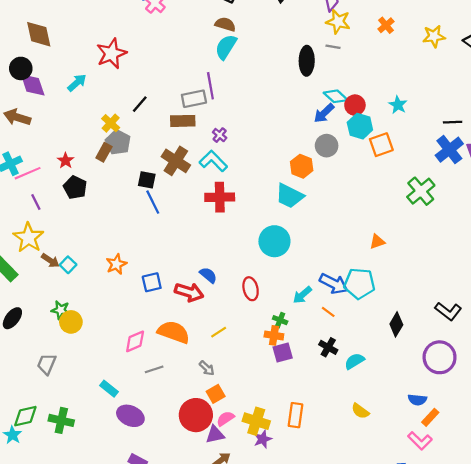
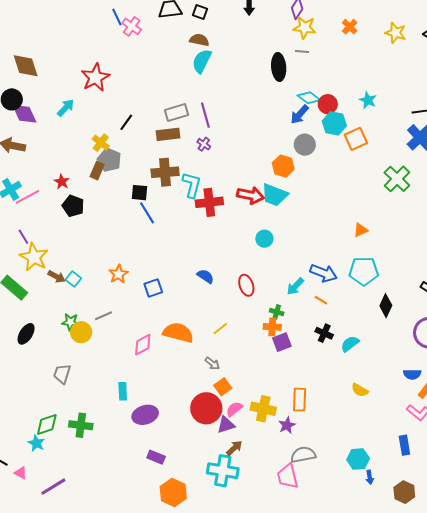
yellow star: (434, 36) -> (396, 33), turned 30
purple line: (210, 86) -> (205, 115), moved
brown cross: (176, 161) -> (165, 172), turned -32
cyan L-shape: (213, 161) -> (192, 185), moved, turned 64
purple line: (36, 202) -> (23, 237), moved
cyan circle: (274, 241) -> (264, 239), size x0.6
cyan pentagon: (359, 283) -> (364, 271), moved
red arrow: (189, 292) -> (251, 195), moved
gray line: (154, 369) -> (104, 316), moved
cyan rectangle: (109, 389) -> (123, 391), turned 54
purple ellipse: (130, 416) -> (145, 415), turned -35
purple star: (263, 439) -> (287, 425), moved

